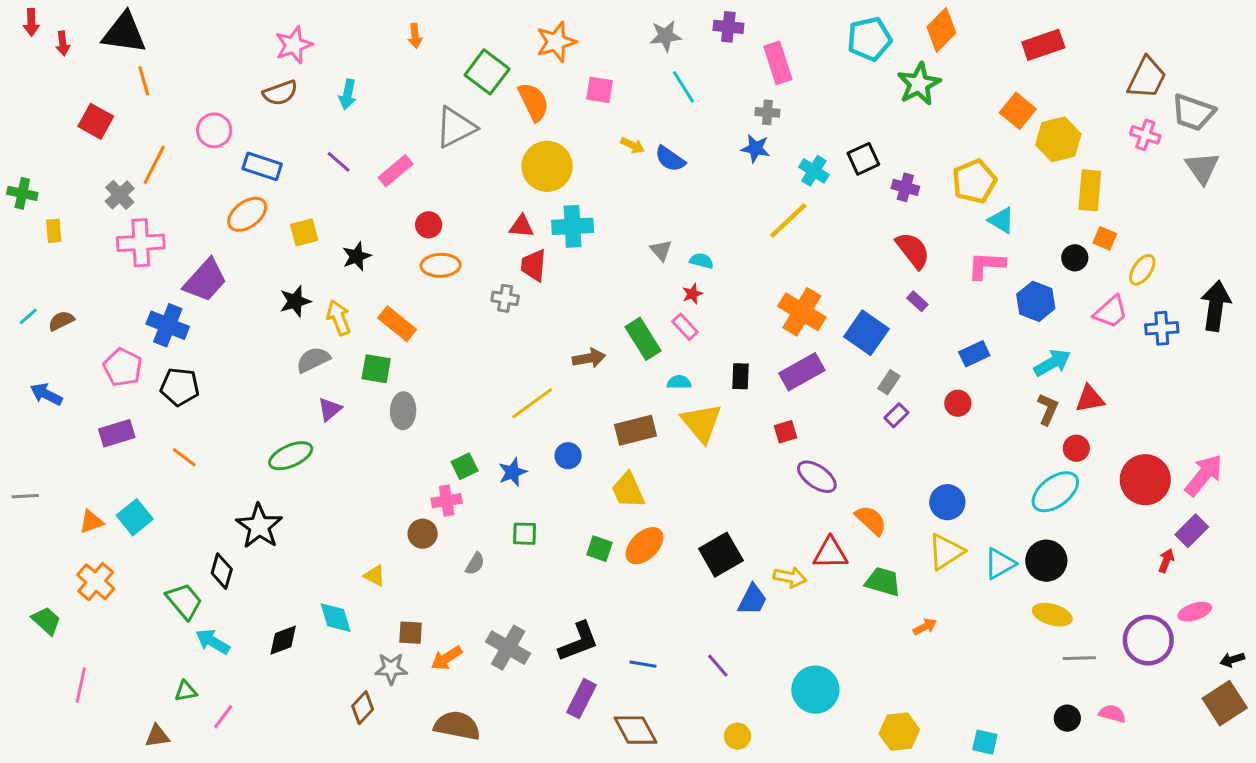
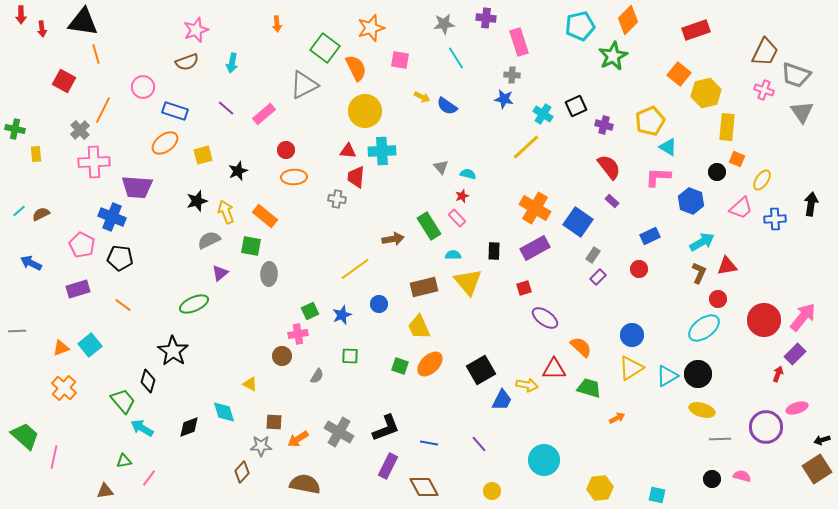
purple trapezoid: (205, 280) -> (137, 187), turned 52
black arrow: (1216, 306) -> (811, 204), size x0.7
green trapezoid: (46, 621) -> (25, 436), moved, size x1.4

